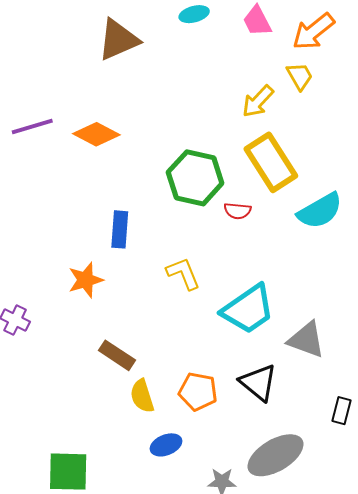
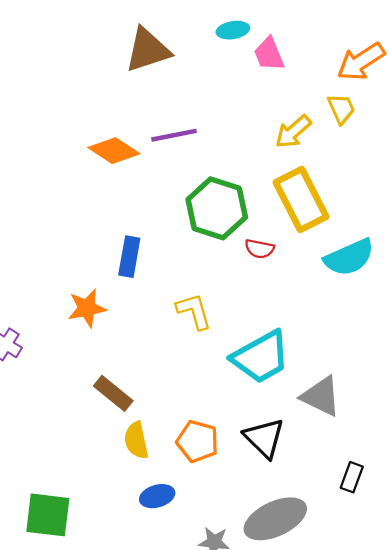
pink trapezoid: (257, 21) -> (269, 54), moved
purple line: (32, 126) -> (174, 135), moved

